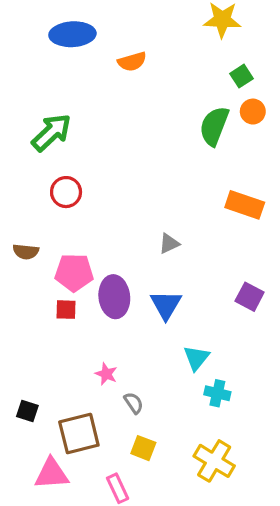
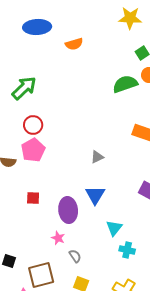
green semicircle: (214, 126) -> (125, 84), turned 50
pink pentagon: (74, 273) -> (33, 150), moved, turned -30
purple ellipse: (114, 297) -> (68, 210), moved

